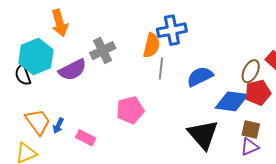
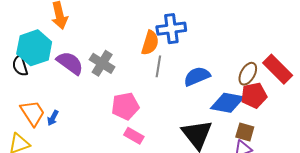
gray cross: (103, 51) -> (102, 63), moved, turned -35
purple semicircle: (73, 70) -> (70, 63), turned -120
pink rectangle: (86, 138) -> (134, 136), moved

